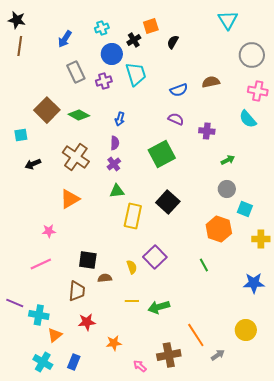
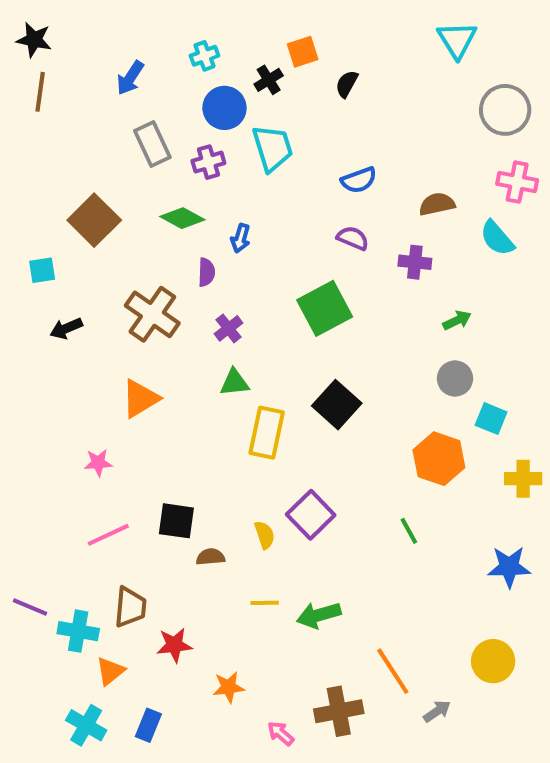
brown semicircle: (211, 82) -> (437, 204), moved
green diamond: (79, 115) -> (182, 218), moved
purple semicircle: (115, 143) -> (206, 272), moved
pink line: (41, 264) -> (108, 535), moved
brown trapezoid: (77, 291) -> (130, 607), moved

